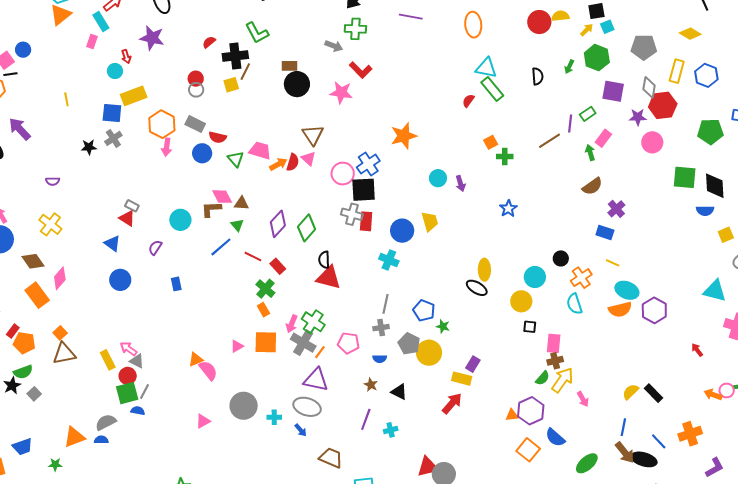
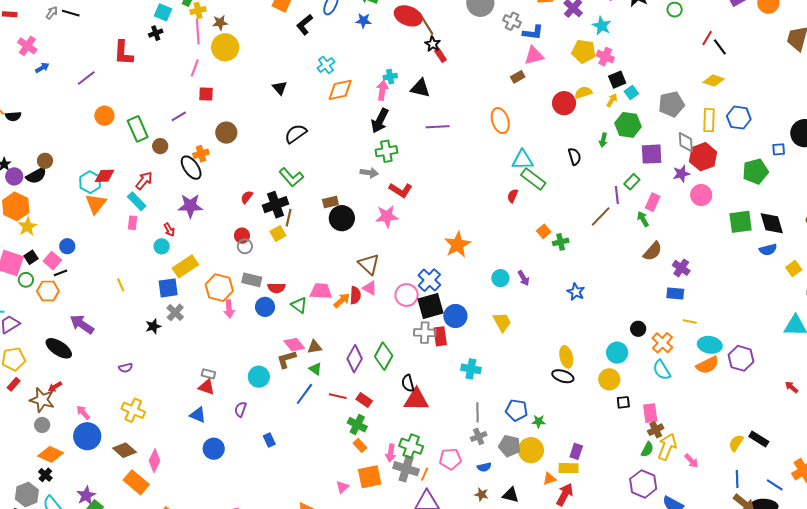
blue circle: (402, 231) -> (455, 316), moved
orange triangle: (512, 415) -> (549, 479), moved

